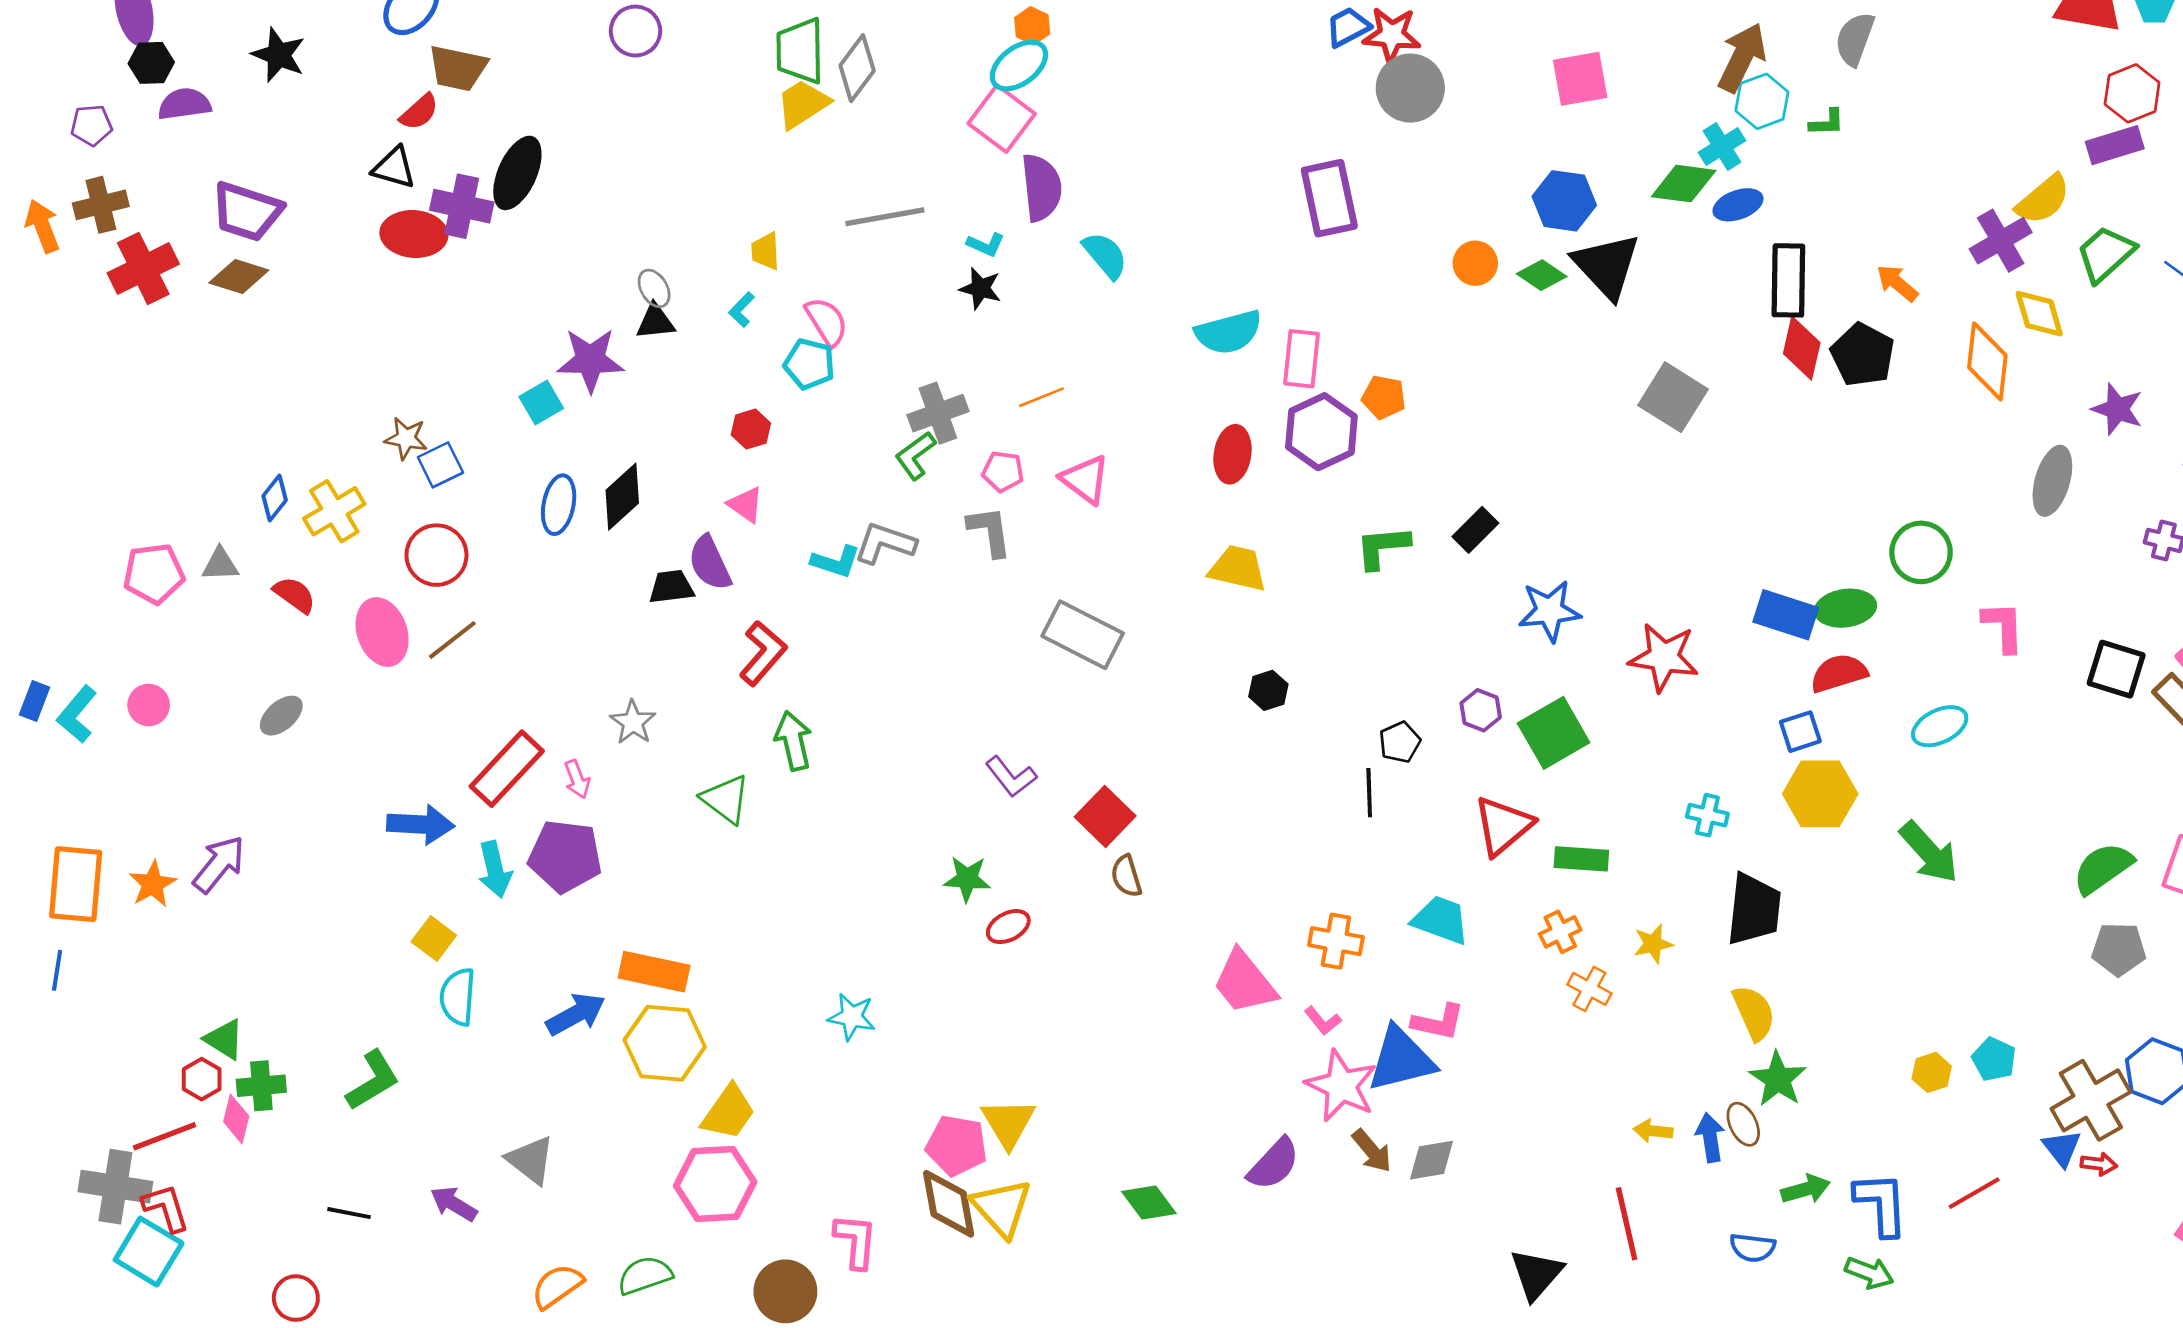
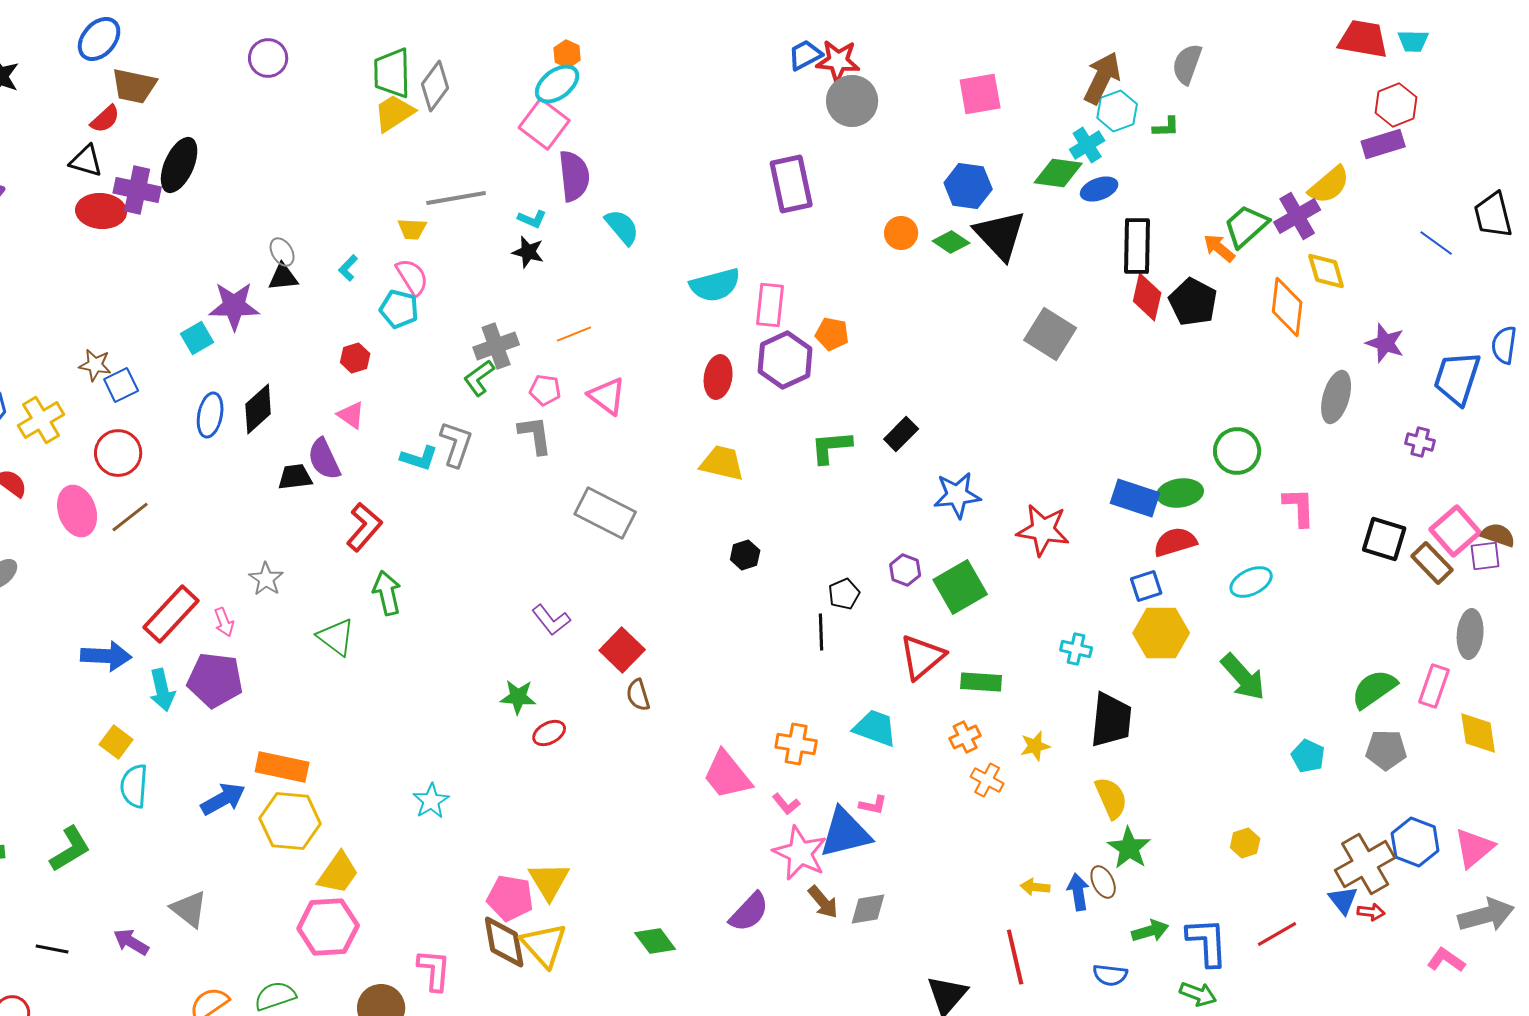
yellow trapezoid: (766, 251) -> (412, 229), moved, turned -84
green trapezoid: (2105, 254) -> (1246, 226), moved
gray L-shape: (885, 543) -> (456, 444), turned 90
cyan star: (852, 1017) -> (431, 801), turned 30
pink L-shape: (1438, 1022) -> (873, 805), size x0.7
cyan pentagon: (1994, 1059) -> (1308, 756), moved

